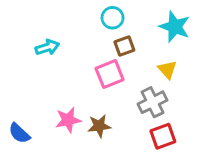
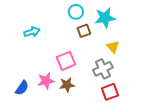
cyan star: (175, 27) -> (105, 18), moved, turned -30
pink square: (110, 74) -> (66, 61), moved
blue semicircle: (19, 133) -> (22, 88), moved, turned -98

